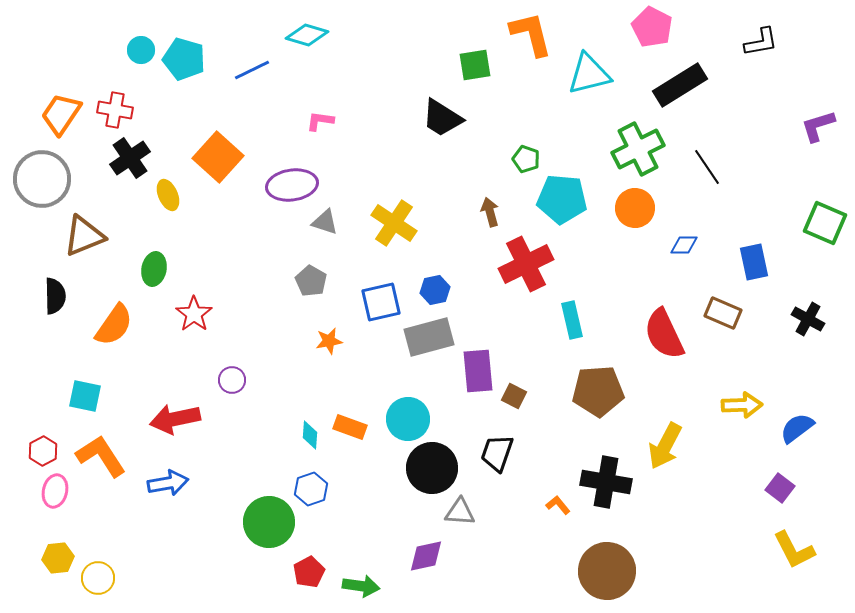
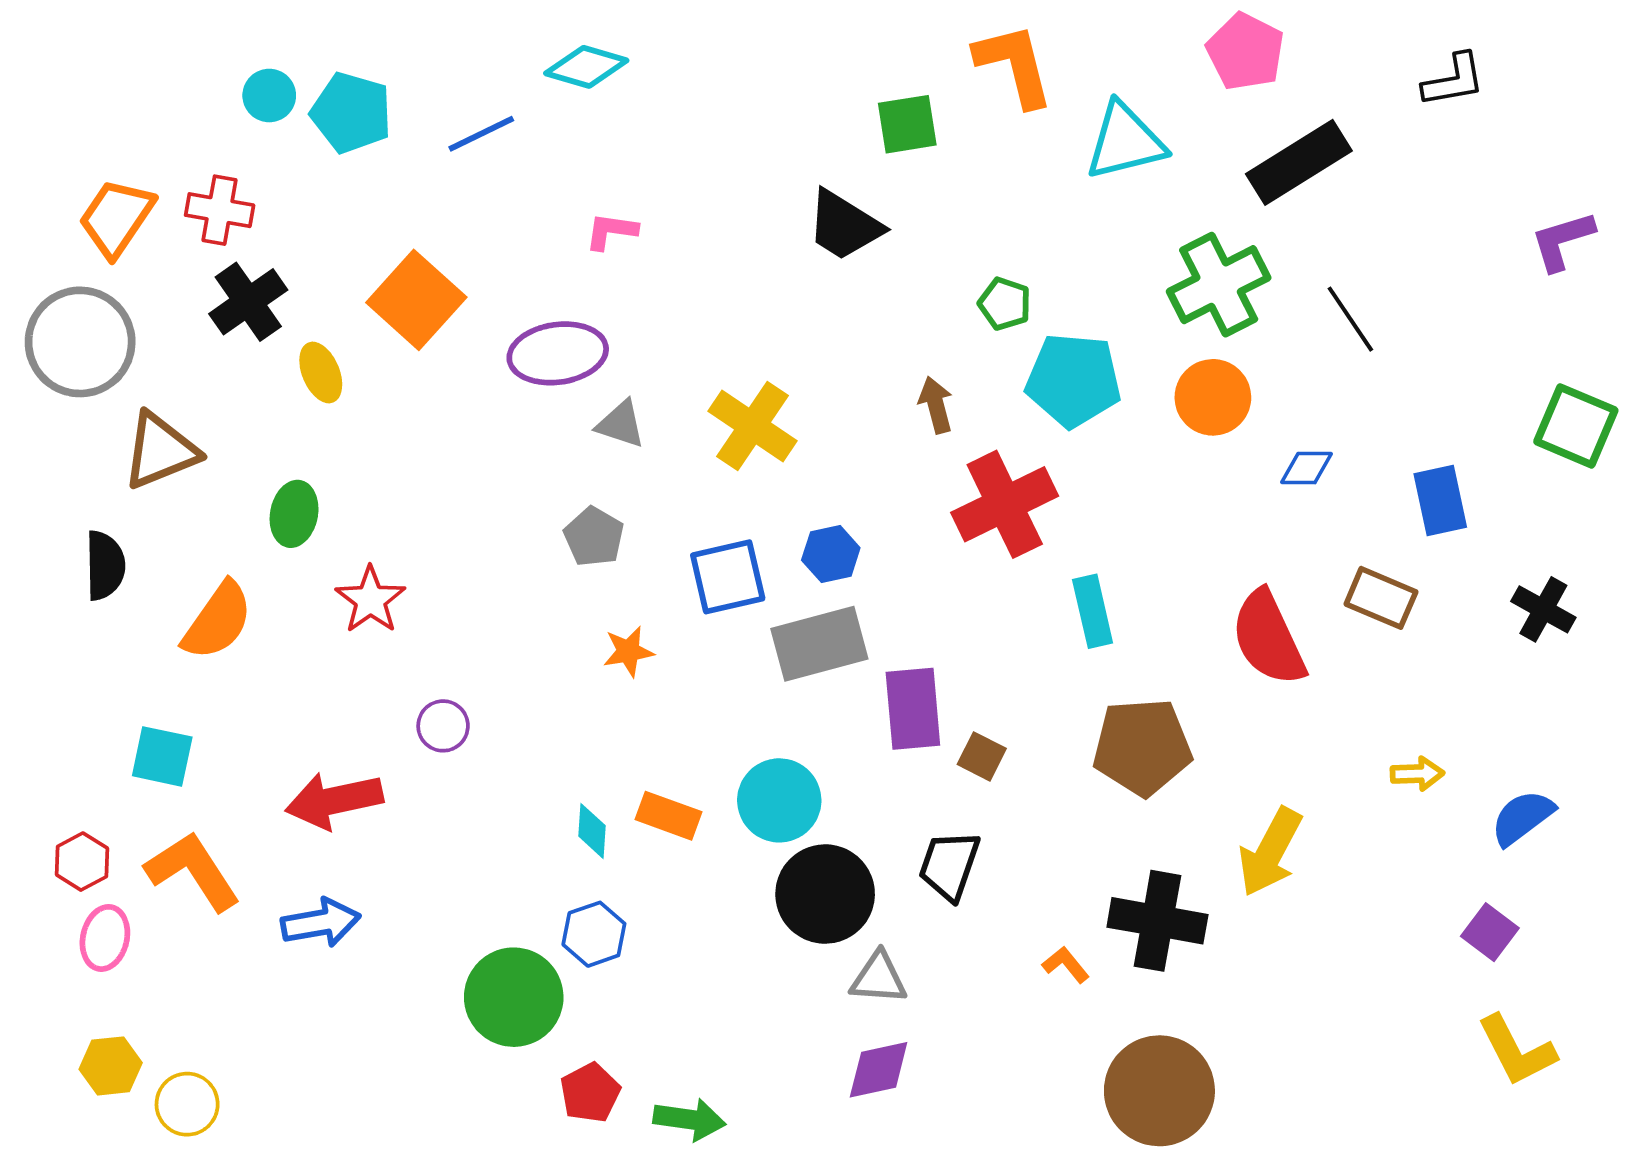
yellow arrow: (742, 405) -> (1417, 774), size x0.7
purple diamond: (426, 556) -> (879, 1070), moved

